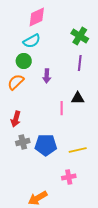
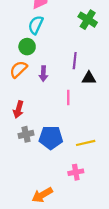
cyan semicircle: (32, 41) -> (36, 25), turned 144
purple line: (80, 63) -> (75, 61), moved
purple arrow: (47, 76) -> (43, 74), moved
black triangle: (78, 98) -> (89, 78), moved

